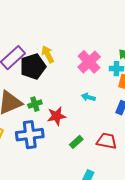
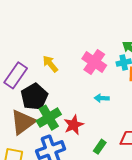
black pentagon: (33, 66) -> (34, 97), moved
green cross: (35, 104) -> (49, 118), size x1.6

